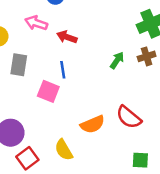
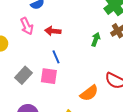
pink arrow: (36, 23) -> (27, 26), turned -120
gray rectangle: (19, 65) -> (23, 75), moved, turned 48

